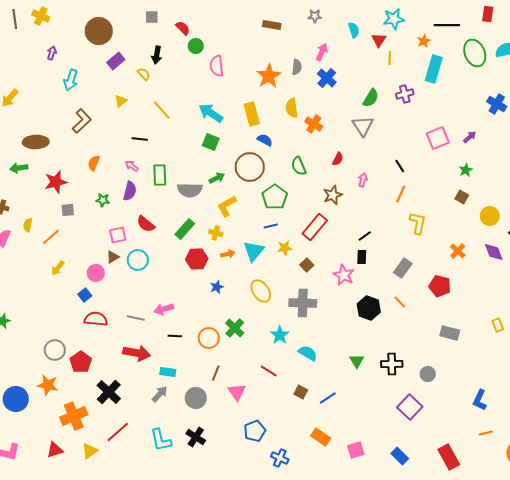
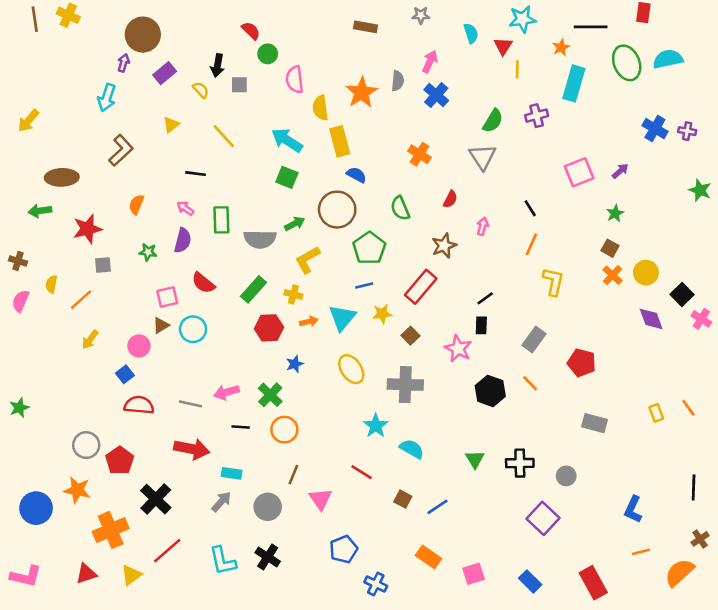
gray square: (152, 17) -> (239, 85), moved
purple arrow: (52, 53) -> (124, 63), moved
yellow semicircle: (292, 108) -> (320, 108), moved
orange cross: (458, 251) -> (613, 275), moved
green cross: (235, 328) -> (270, 395), moved

